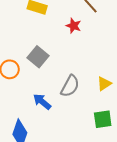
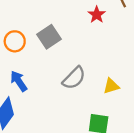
blue arrow: (42, 102) -> (19, 81), moved

